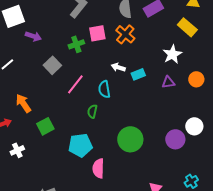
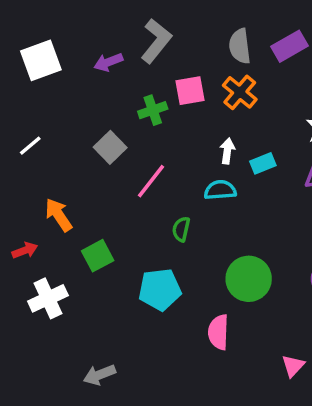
purple arrow: (33, 36) -> (108, 62), moved, turned 140
white arrow: (118, 67) -> (227, 151), turned 80
cyan semicircle: (104, 89) -> (220, 190), moved, turned 96
white cross: (17, 150) -> (48, 298), size x1.5
pink semicircle: (98, 168) -> (218, 332), moved

